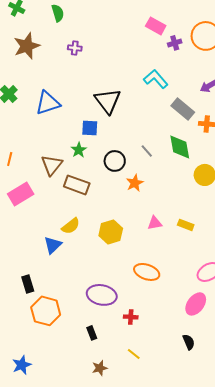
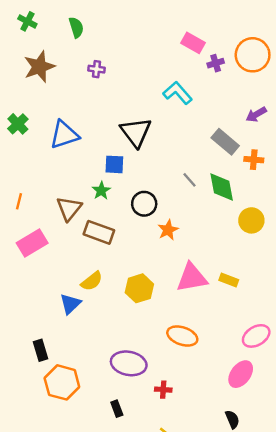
cyan L-shape: (156, 79) -> (178, 93), moved
gray line: (147, 151) -> (189, 180), moved
pink triangle: (155, 223) -> (192, 278), size x1.8

